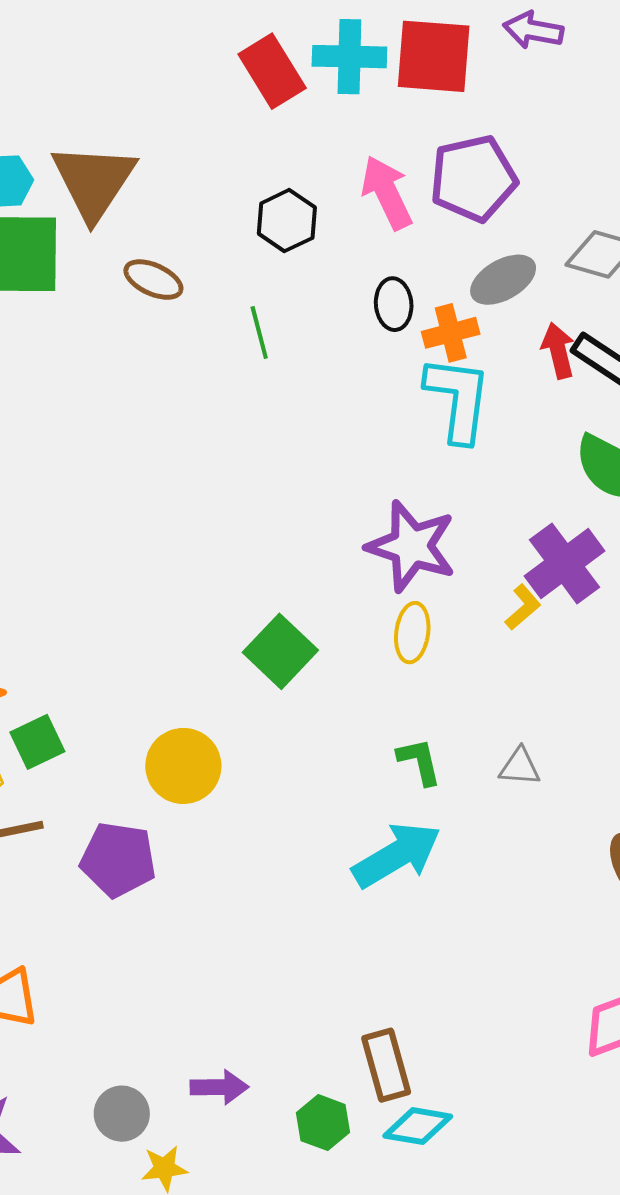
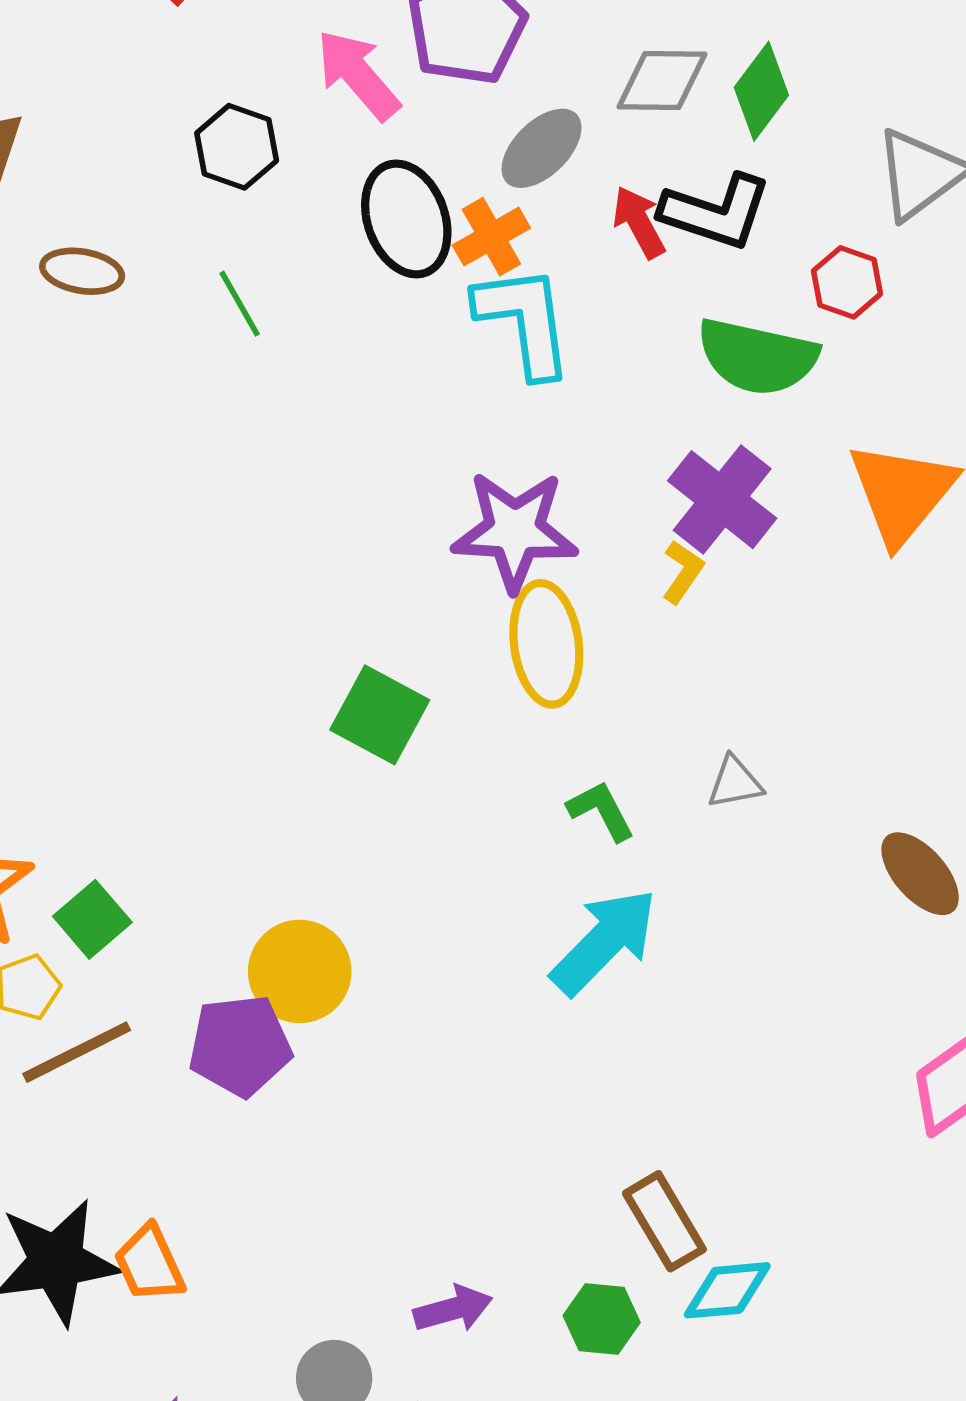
black ellipse: (394, 304) -> (406, 219), size x1.6
yellow ellipse: (412, 633) -> (546, 644), size x1.5
yellow circle: (183, 766) -> (300, 971), moved

